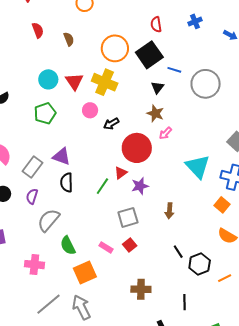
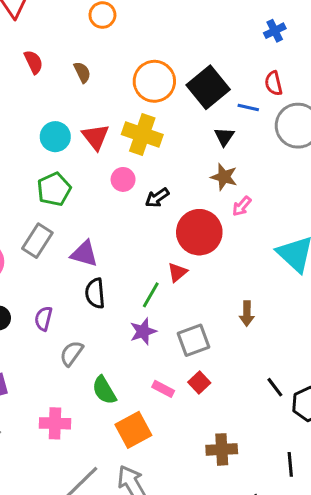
red semicircle: (156, 24) -> (274, 83), moved
gray rectangle: (33, 167) -> (37, 241), moved
purple star: (140, 186) -> (143, 331), moved
brown arrow: (169, 211) -> (247, 314), moved
gray semicircle: (49, 220) -> (72, 353), size x0.7

